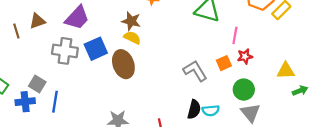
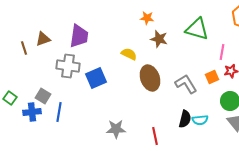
purple trapezoid: (77, 18) -> (79, 36), turned -35
brown star: (131, 21) -> (159, 39), moved
blue square: (96, 49) -> (96, 78), moved
brown ellipse: (123, 64) -> (150, 78), moved

